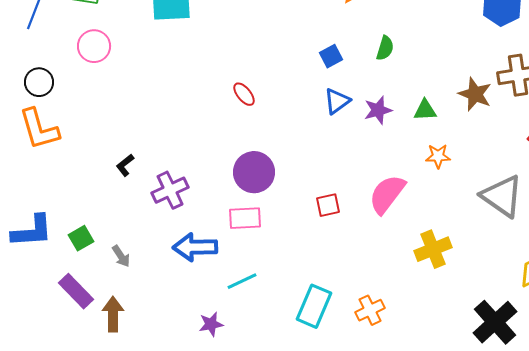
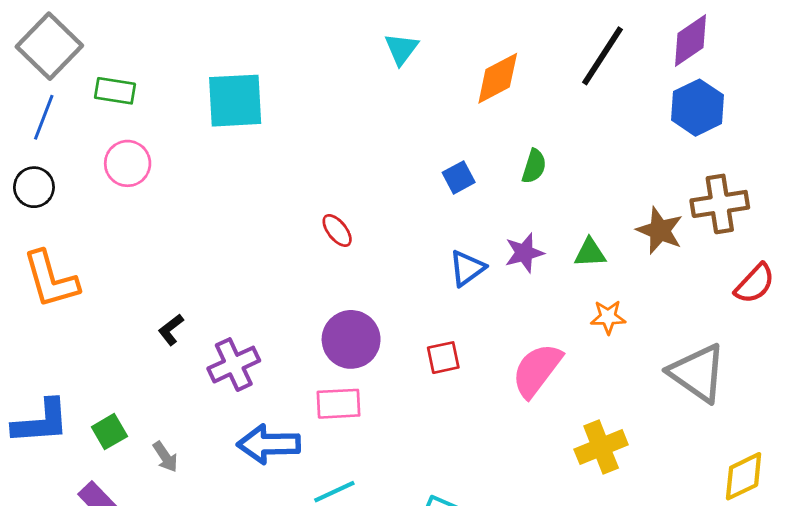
black circle: (39, 82) -> (34, 187), moved
blue triangle: (337, 101) -> (467, 268), moved
red square: (328, 205) -> (443, 358), moved

